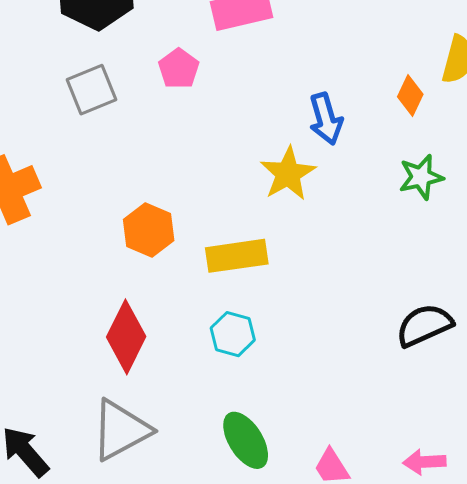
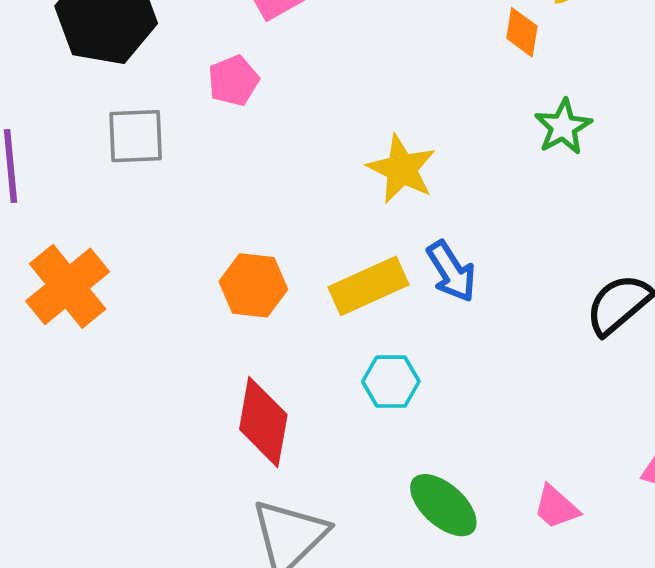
pink pentagon: (179, 69) -> (233, 81), turned 30
gray square: (91, 90) -> (136, 136), turned 36
blue arrow: (326, 119) -> (451, 271), moved

